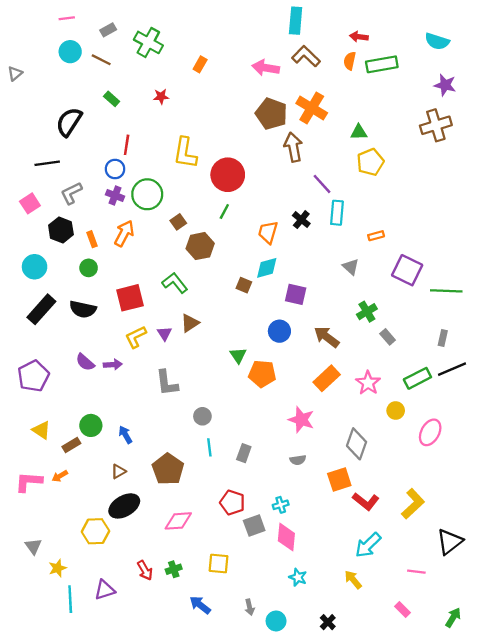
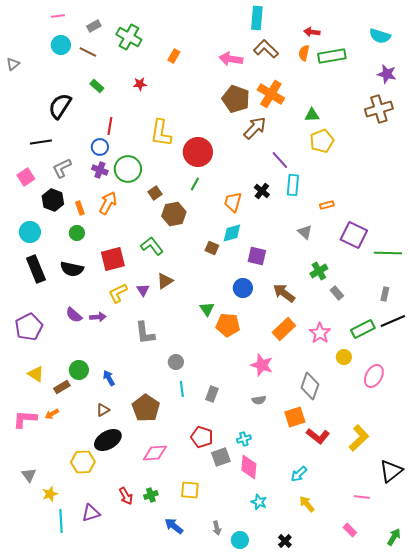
brown arrow: (293, 147) -> (255, 128), turned 55
black rectangle: (41, 309) -> (36, 269), turned -64
cyan arrow: (368, 545) -> (299, 474), moved, size x0.7

